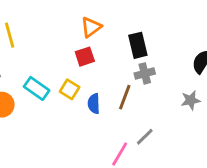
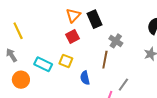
black rectangle: (138, 45) -> (94, 19), moved
gray cross: (145, 73) -> (116, 41), turned -32
blue semicircle: (94, 104) -> (85, 78), moved

